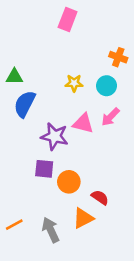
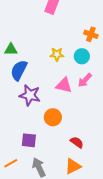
purple star: (55, 136) -> (30, 95), moved
purple square: (44, 169) -> (29, 140), moved
orange circle: (69, 182) -> (53, 117), moved
orange triangle: (83, 218) -> (73, 166), moved

